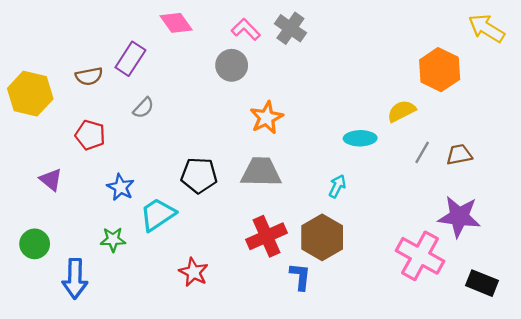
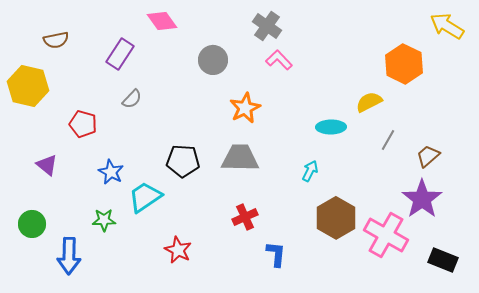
pink L-shape: (246, 29) -> (279, 60), moved
brown semicircle: (89, 76) -> (56, 40), moved
brown trapezoid: (459, 155) -> (428, 156), moved, turned -30
purple star: (459, 217) -> (422, 199), turned 30
red cross: (266, 236) -> (245, 217), size x0.7
brown hexagon: (322, 237) -> (336, 218), moved

